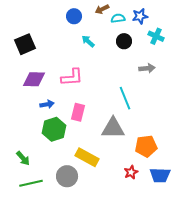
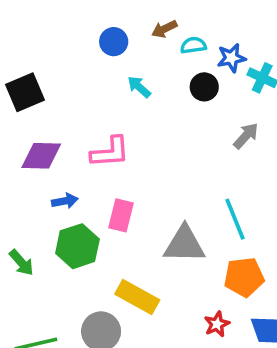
blue star: (140, 16) -> (231, 58), moved
gray arrow: (147, 68) -> (246, 136), turned -42
cyan line: (125, 98) -> (235, 219), moved
green arrow: (23, 158) -> (21, 263), moved

